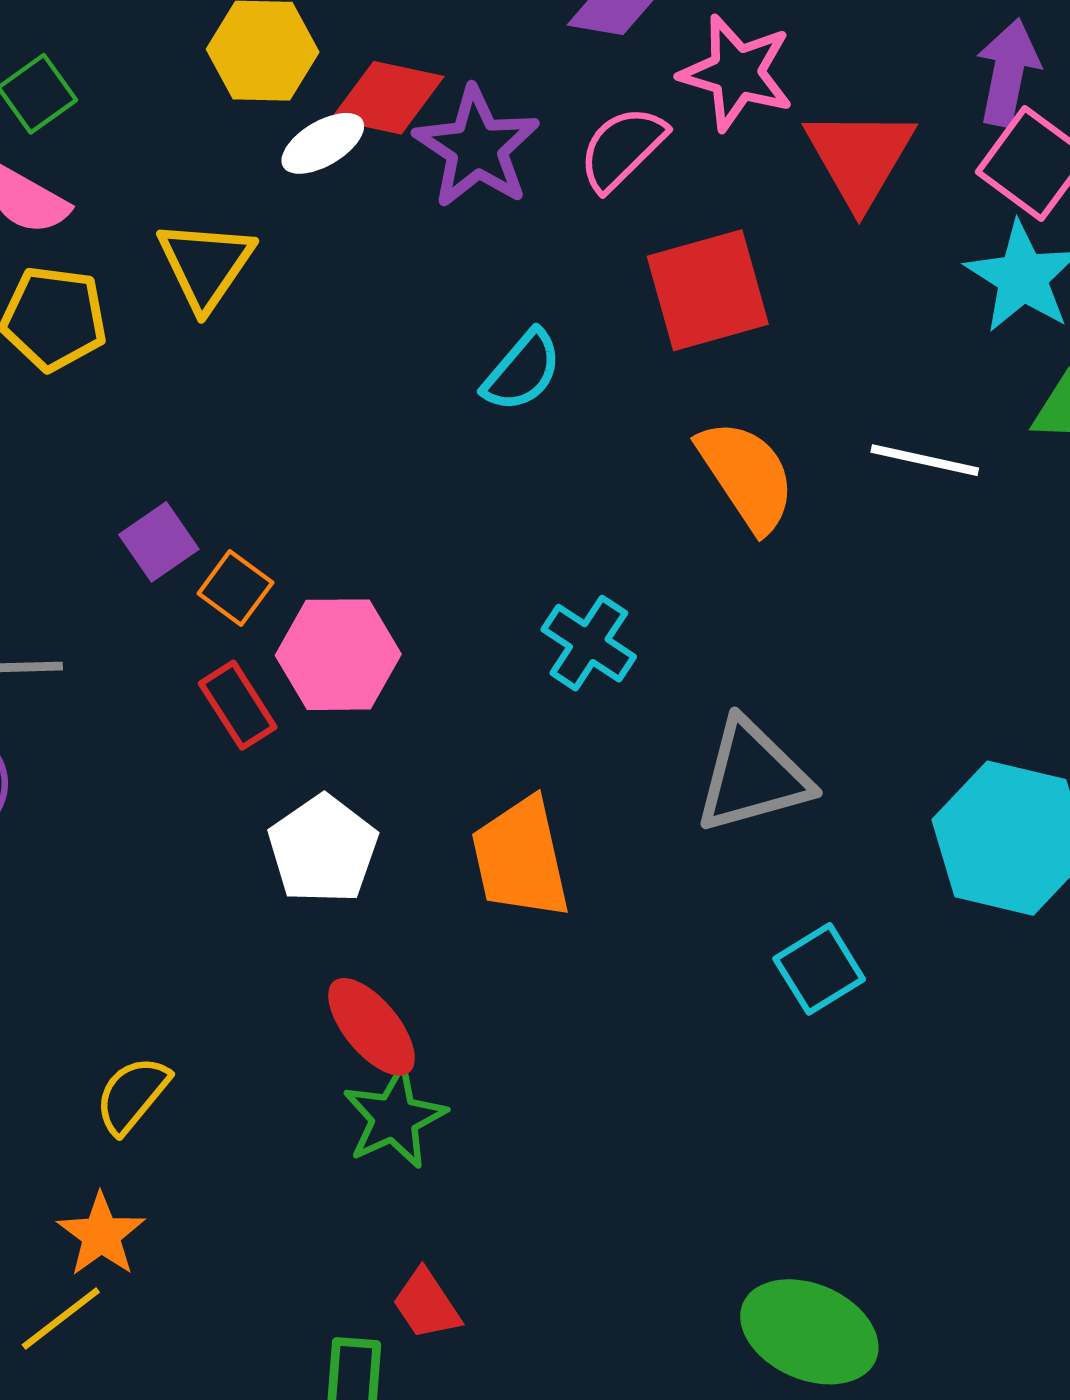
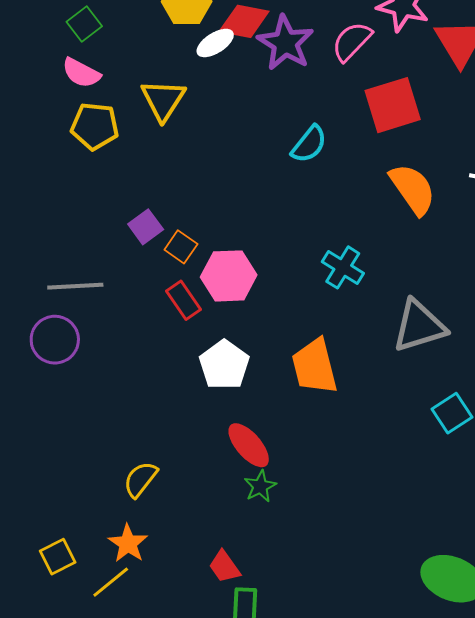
green star: (394, 1118) -> (260, 486), size x0.7
red trapezoid: (426, 1304) -> (224, 567), moved

